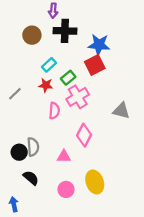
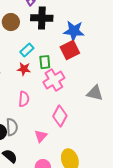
green rectangle: (68, 78) -> (45, 62), turned -56
pink semicircle: (54, 111) -> (24, 99), moved
pink triangle: (64, 156) -> (41, 136), turned -48

